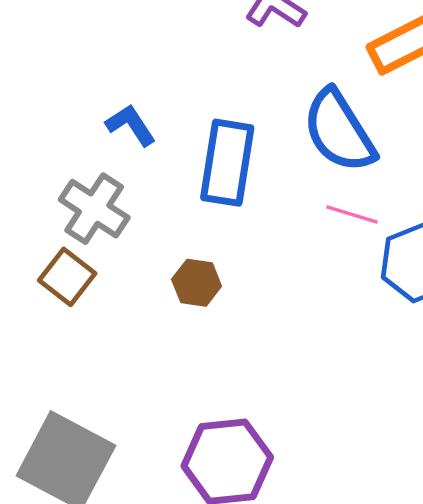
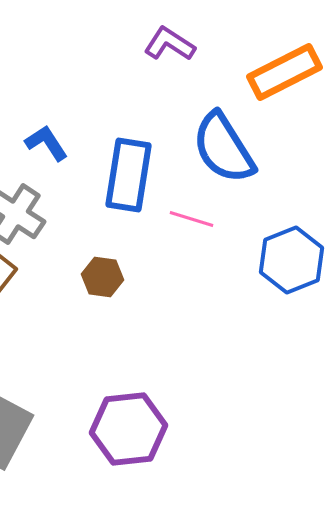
pink line: (352, 214) -> (192, 219), moved

